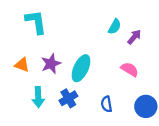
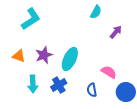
cyan L-shape: (36, 22) -> (31, 19), turned 65
cyan semicircle: (115, 27) -> (96, 12), moved
pink semicircle: (130, 69) -> (109, 72), moved

